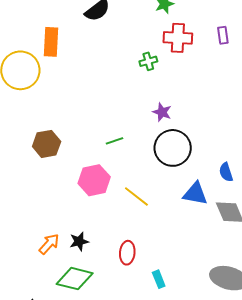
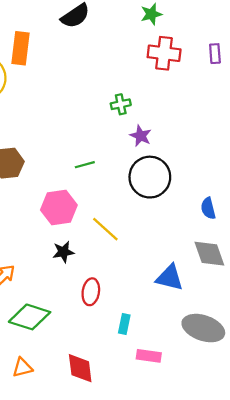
green cross: (148, 61) -> (121, 104), moved
blue triangle: (195, 194) -> (170, 278), moved
black star: (79, 241) -> (63, 252), moved
cyan rectangle: (159, 279) -> (124, 324), turned 30

